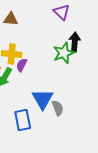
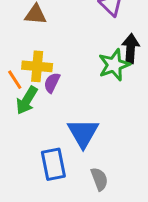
gray semicircle: (58, 108) -> (99, 179), moved

